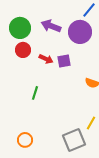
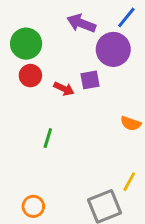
purple arrow: (51, 26) -> (81, 23), moved
purple square: (64, 61) -> (90, 80), moved

